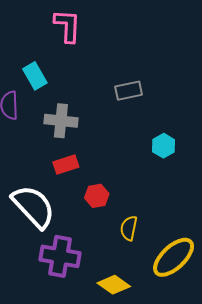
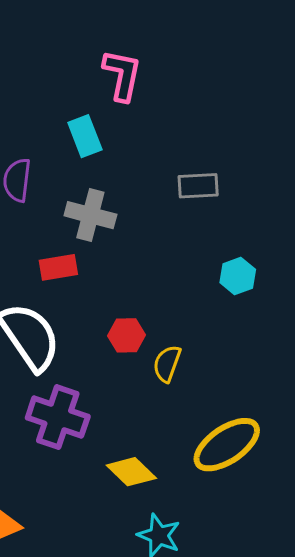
cyan rectangle: (35, 76) -> (85, 136), moved
red rectangle: (66, 164) -> (58, 267), moved
yellow semicircle: (129, 228) -> (167, 364), moved

